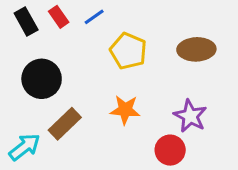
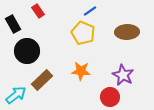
blue line: (94, 17) -> (90, 11), moved
black rectangle: (26, 22) -> (13, 24), moved

